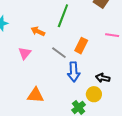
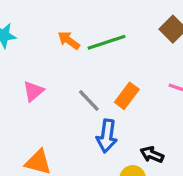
green line: (63, 16) -> (106, 42), turned 40
orange arrow: (38, 31) -> (69, 40), moved

